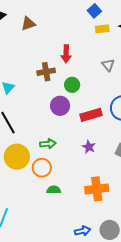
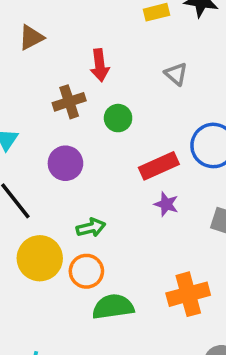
brown triangle: (28, 24) -> (31, 37), moved
purple circle: (60, 106) -> (65, 163), moved
purple star: (89, 147) -> (166, 204), moved
green semicircle: (54, 190) -> (113, 307), size x1.6

